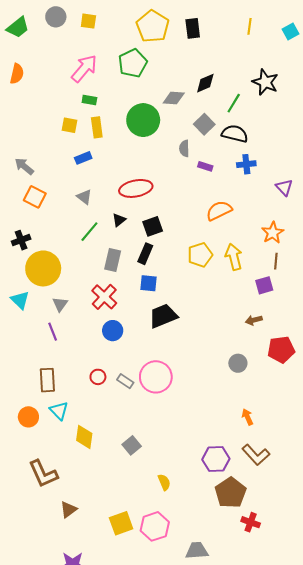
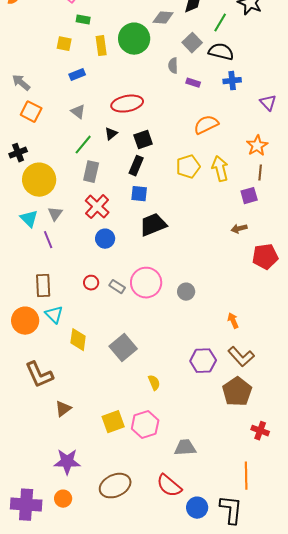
yellow rectangle: (97, 127) -> (101, 46), moved
gray rectangle: (113, 260) -> (91, 172), moved
cyan triangle: (20, 300) -> (29, 219), moved
gray circle: (238, 363) -> (186, 292), moved
orange circle: (28, 417) -> (25, 321), size x1.4
gray square: (132, 445) -> (123, 348), size x1.5
brown pentagon: (231, 493) -> (237, 392), moved
red cross: (251, 522) -> (260, 431), moved

